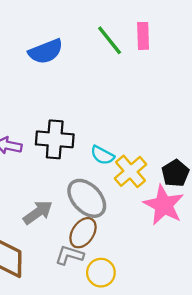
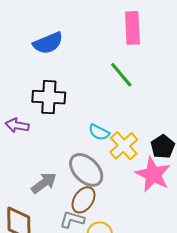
pink rectangle: (143, 36) -> (132, 28), size x1.4
green line: (110, 40) -> (121, 75), moved
black cross: (55, 139) -> (49, 97), moved

